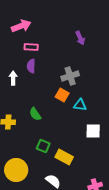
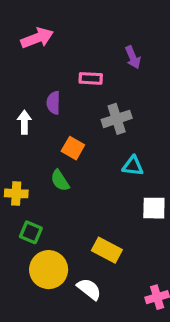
pink rectangle: (31, 47) -> (91, 78), moved
orange square: (62, 95) -> (73, 148), moved
green square: (43, 146) -> (31, 232), moved
yellow circle: (16, 170) -> (49, 270), moved

